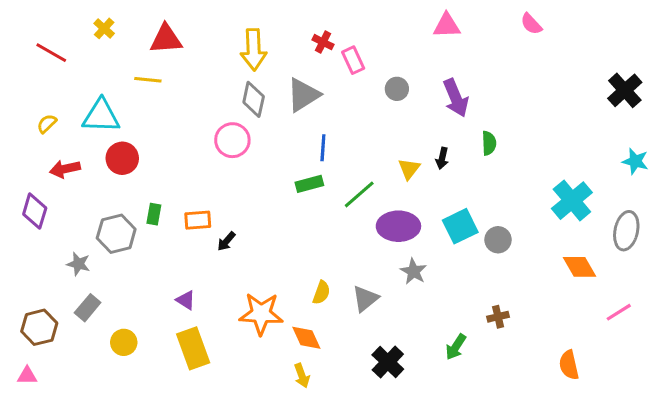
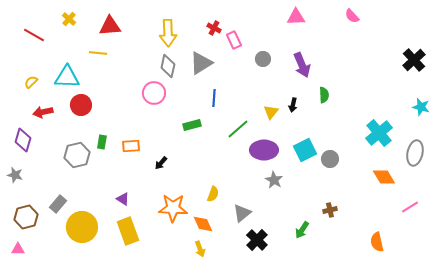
green rectangle: (309, 184) -> (192, 125), moved
black arrow: (226, 241) -> (161, 163), moved
gray star: (78, 264) -> (15, 175), moved
gray triangle: (365, 299) -> (242, 213), moved
yellow circle: (124, 342) -> (82, 227), size x1.8

